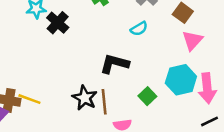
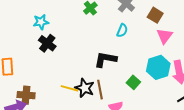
black cross: (58, 23) -> (47, 43), moved
cyan semicircle: (139, 29) -> (122, 30), turned -32
yellow line: (29, 99) -> (69, 88), moved

